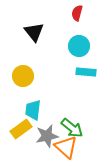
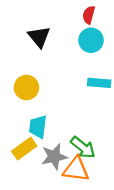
cyan circle: (79, 46) -> (91, 40), moved
orange triangle: (66, 147) -> (76, 169), turned -35

